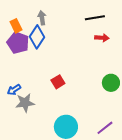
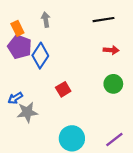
blue diamond: (37, 37) -> (40, 56), moved
red arrow: (102, 38) -> (111, 50), moved
green circle: (111, 83) -> (113, 84), moved

